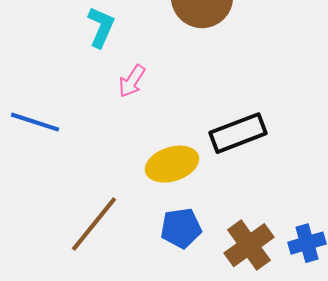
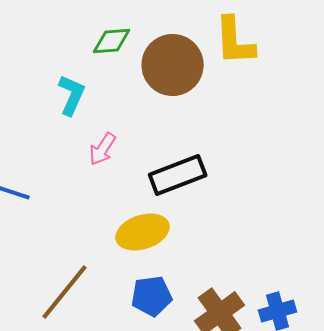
black rectangle: (238, 133) -> (178, 175), moved

